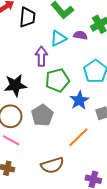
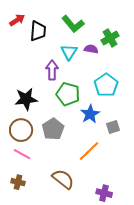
cyan triangle: (58, 38) -> (69, 52), turned -30
green pentagon: (57, 80) -> (68, 94), turned 30
brown semicircle: (52, 165) -> (63, 179), turned -125

